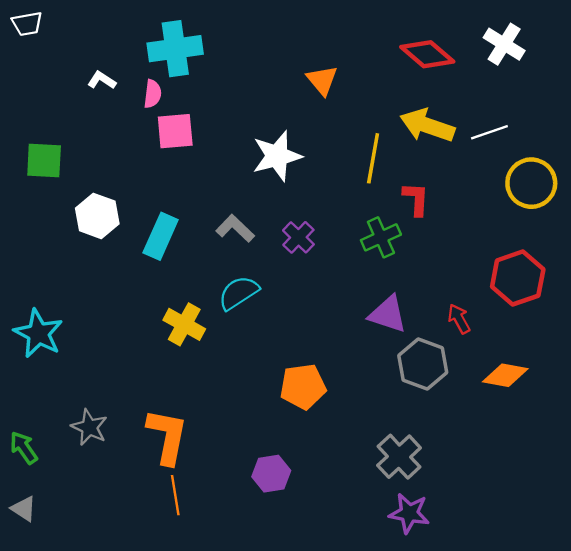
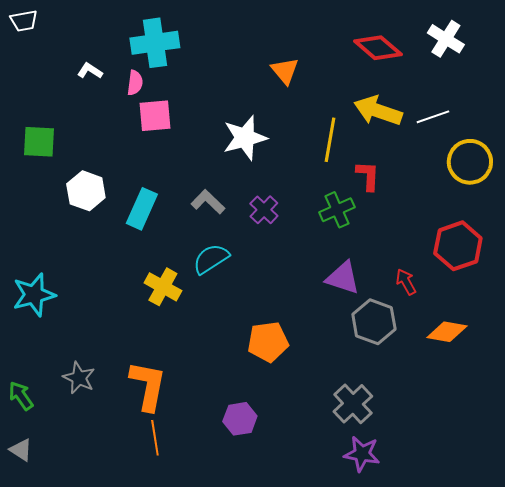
cyan star: (38, 333) -> (34, 295), turned 30

